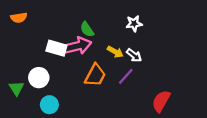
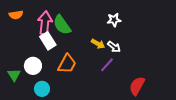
green semicircle: (87, 29) -> (62, 25), moved, size x1.5
pink arrow: (78, 46) -> (45, 23), moved, turned -70
white rectangle: (56, 48) -> (48, 41), turned 42
orange trapezoid: (95, 75) -> (67, 64), moved

